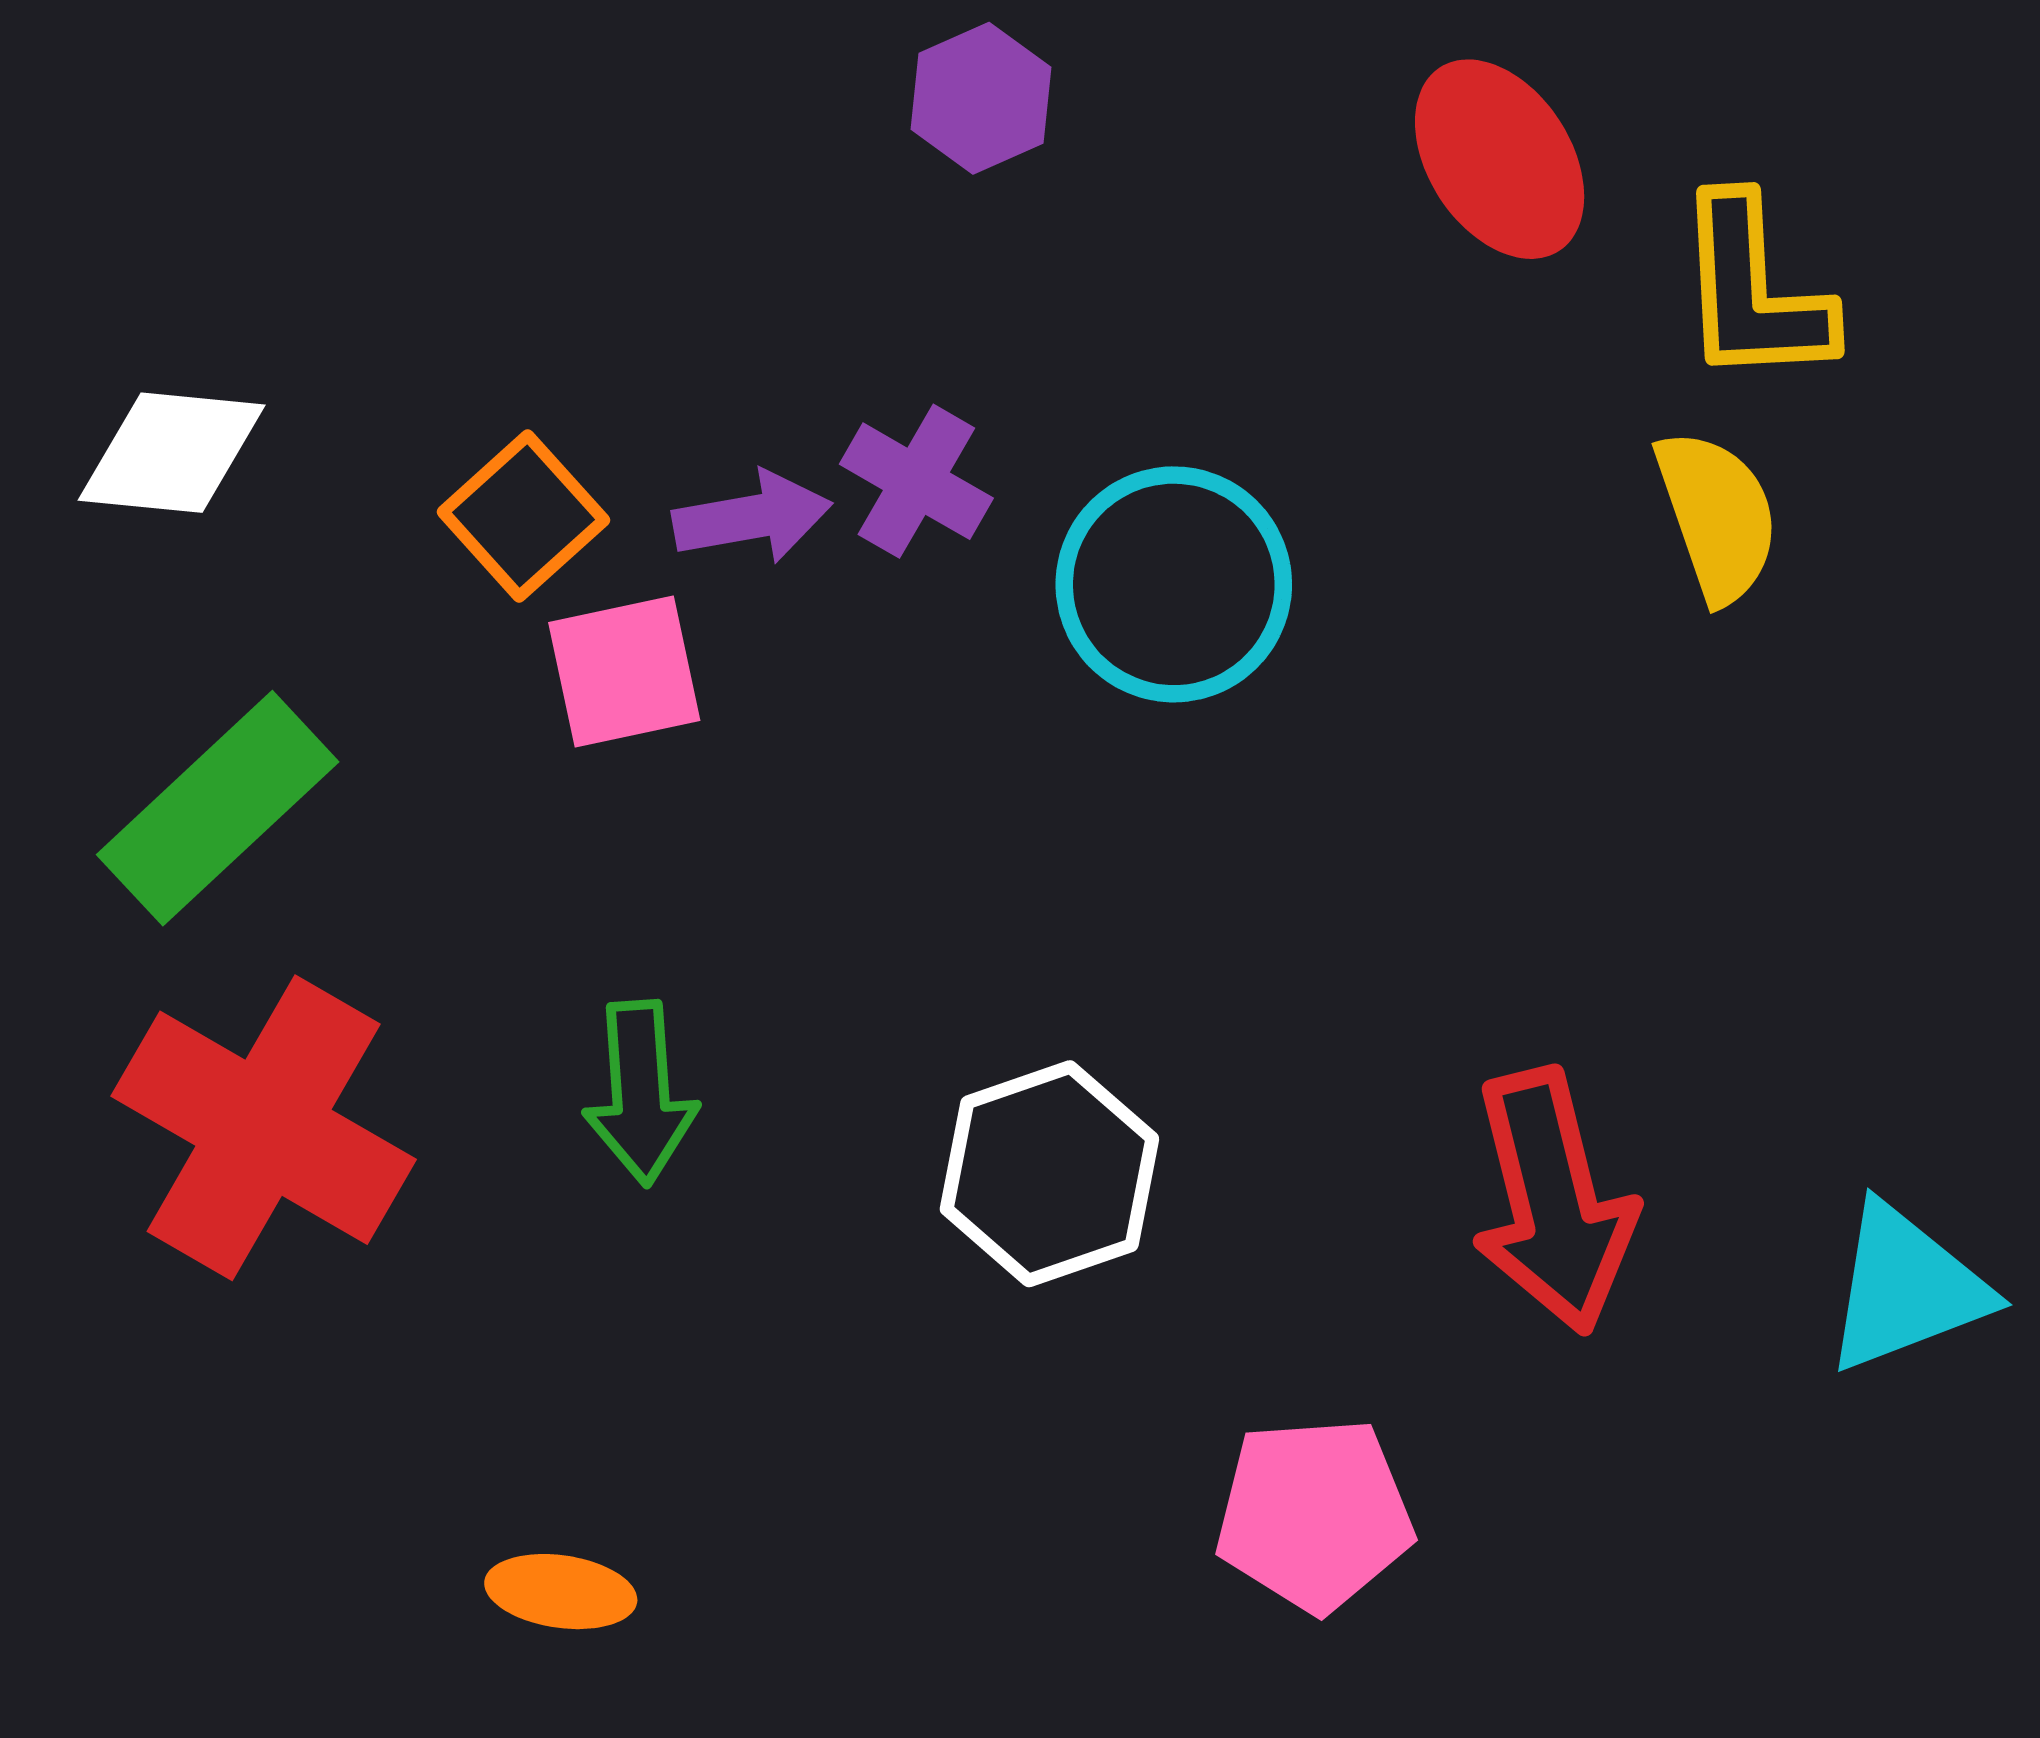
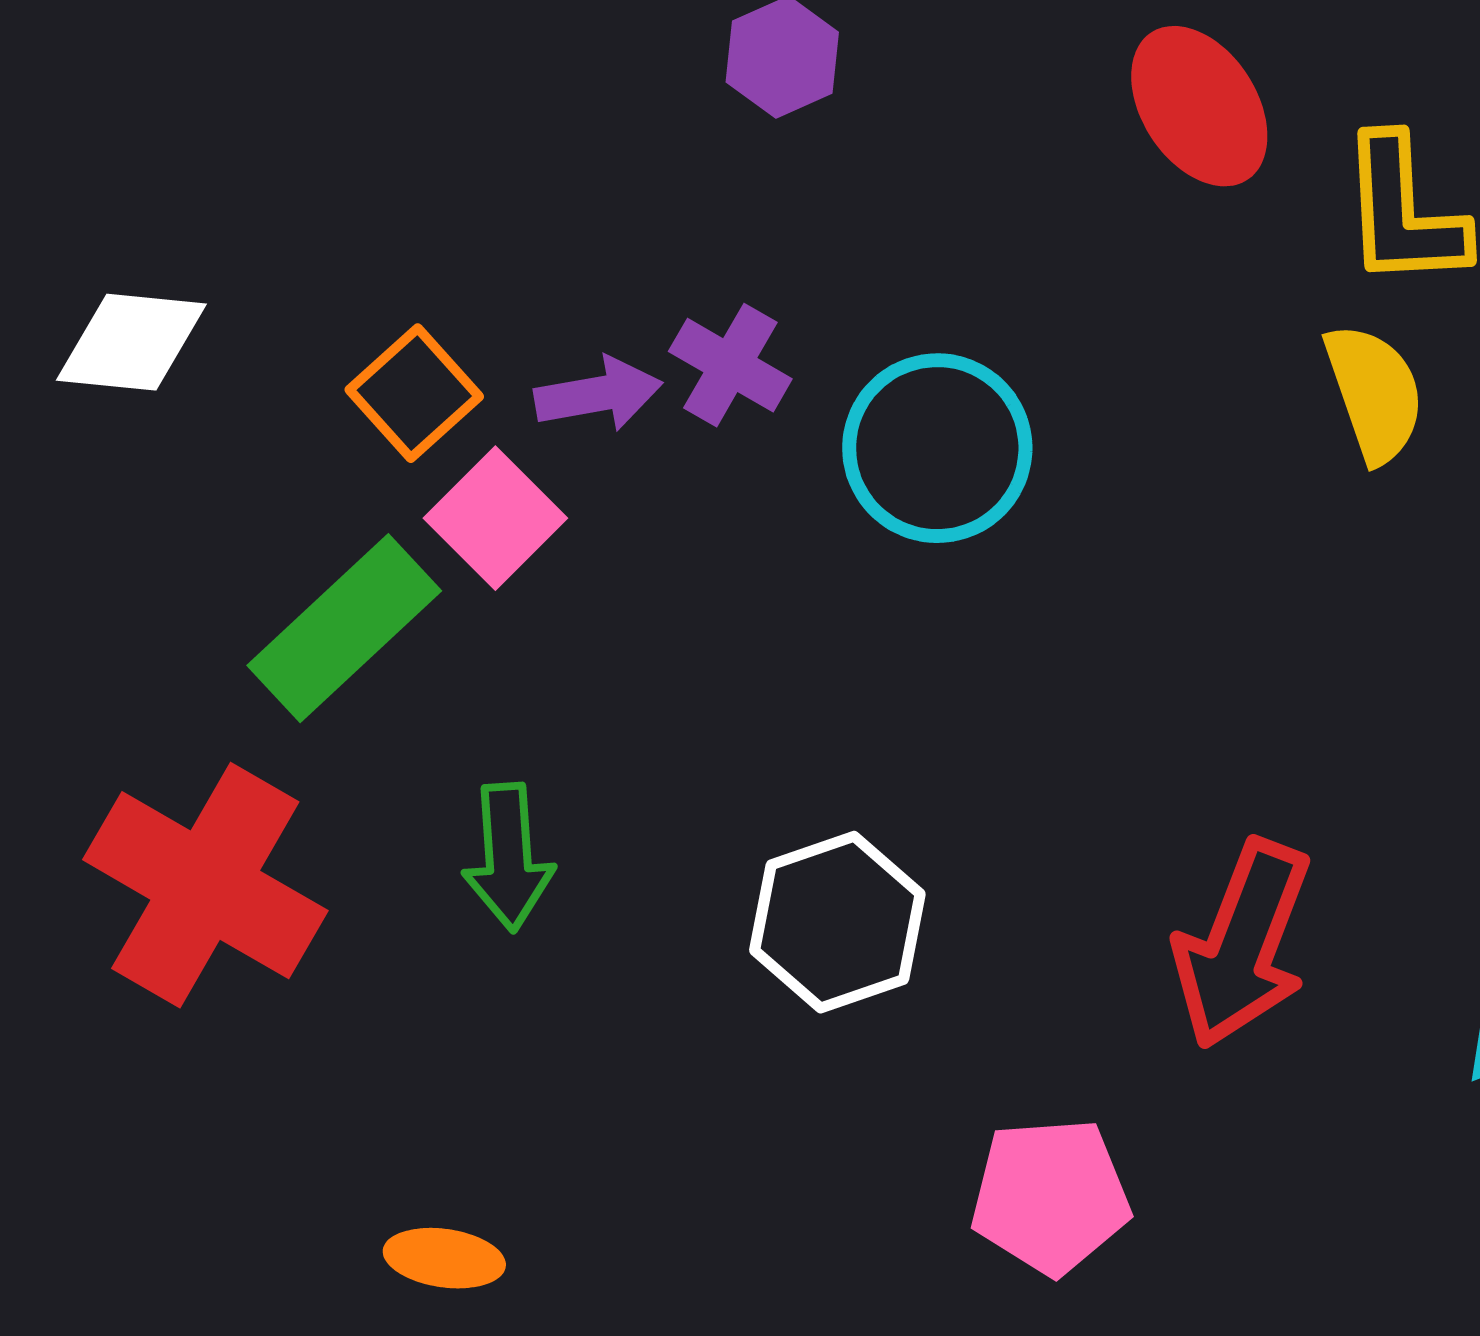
pink square: (624, 671) -> (495, 518), turned -33
green rectangle: (218, 808) -> (344, 628), moved
red arrow: (1553, 1201) -> (1242, 944), turned 35

